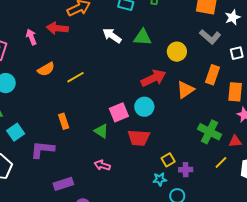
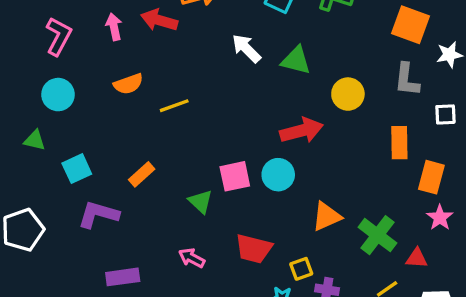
gray L-shape: (210, 37) -> (407, 80), turned 45
orange rectangle: (213, 75) -> (399, 143), turned -30
orange triangle: (185, 90) -> (327, 216), moved
orange rectangle: (64, 121) -> (142, 174), turned 56
cyan square: (16, 132) -> (77, 169), moved
red trapezoid: (139, 138) -> (254, 249), moved

